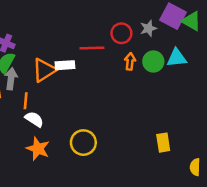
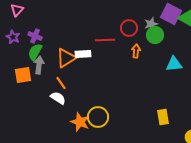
cyan triangle: (177, 58) -> (174, 64), moved
green circle: (153, 62) -> (155, 35), moved
orange line: (26, 101) -> (61, 83), moved, turned -40
orange star: (38, 149) -> (80, 122), moved

